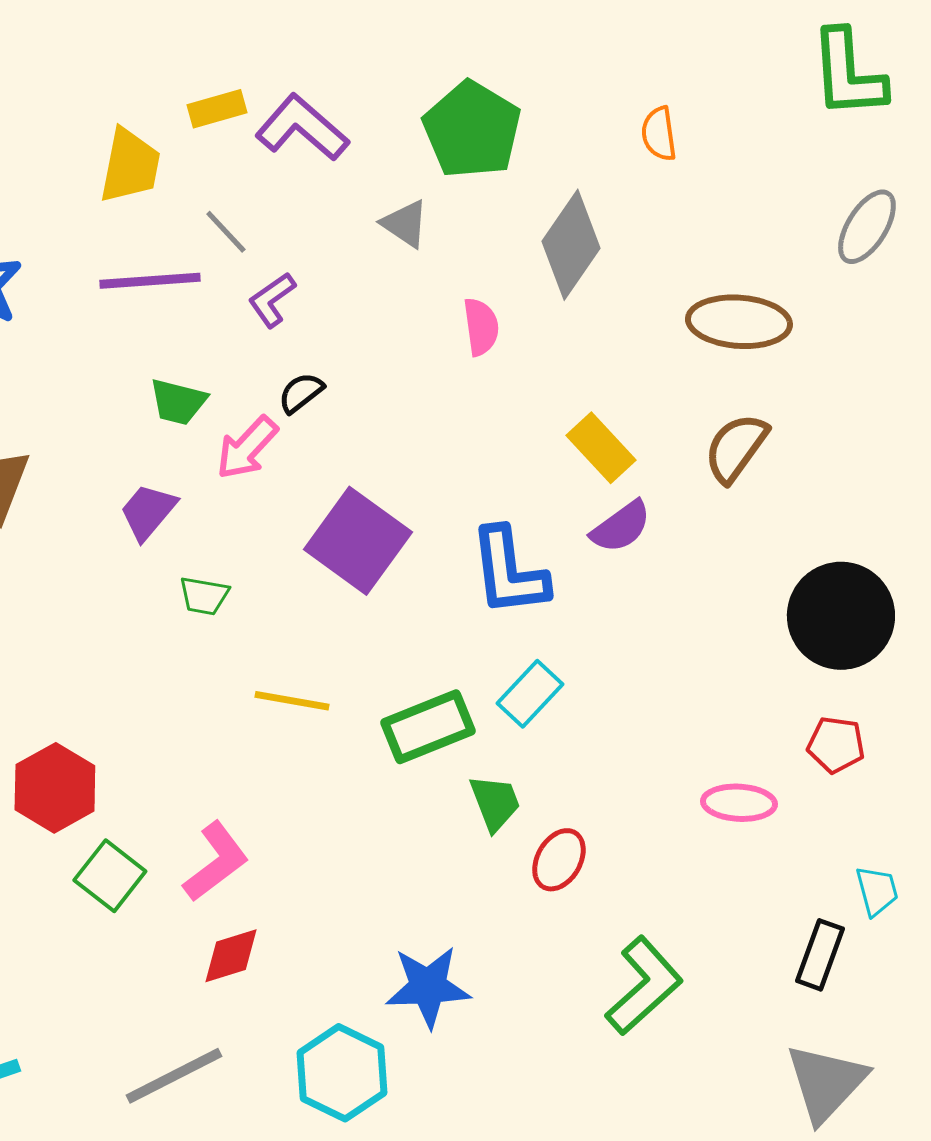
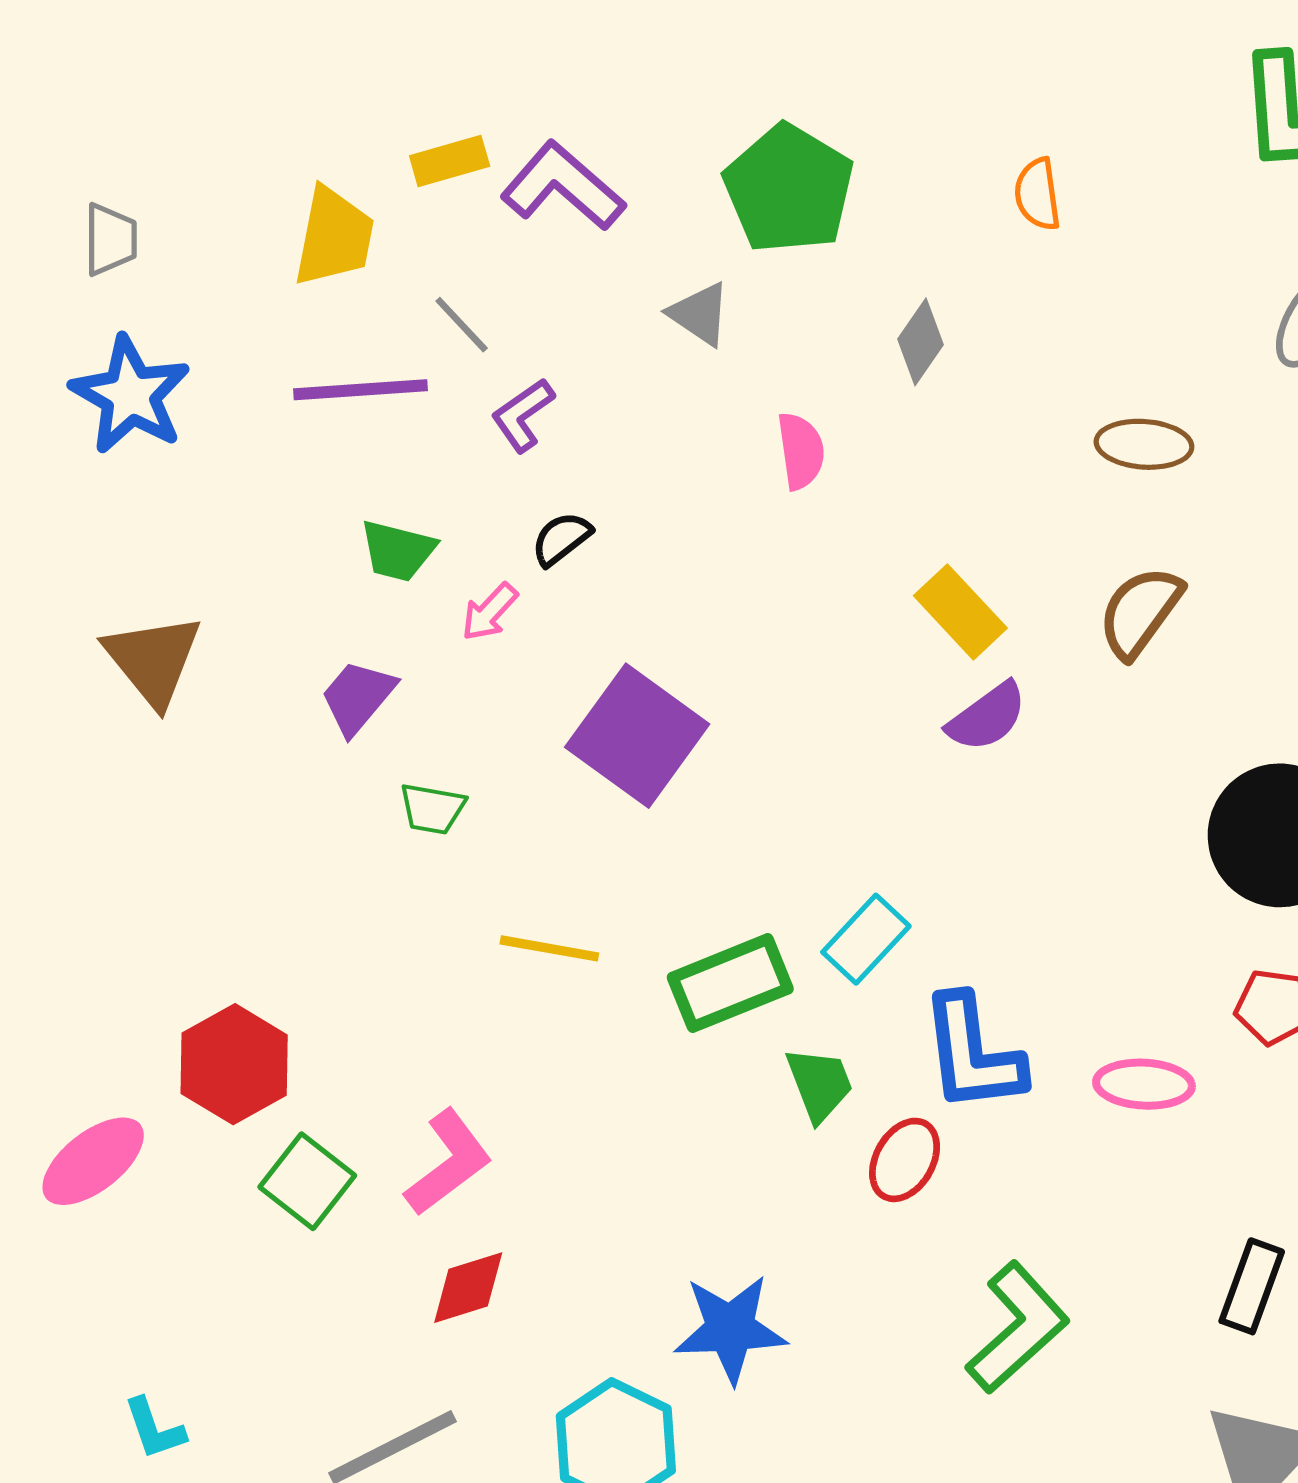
gray diamond: (571, 245) -> (920, 342), size x0.6
brown ellipse: (739, 322) -> (1144, 444), size x0.7
pink arrow: (247, 448) -> (490, 612), size x0.7
blue L-shape: (509, 572) -> (972, 1054), moved

